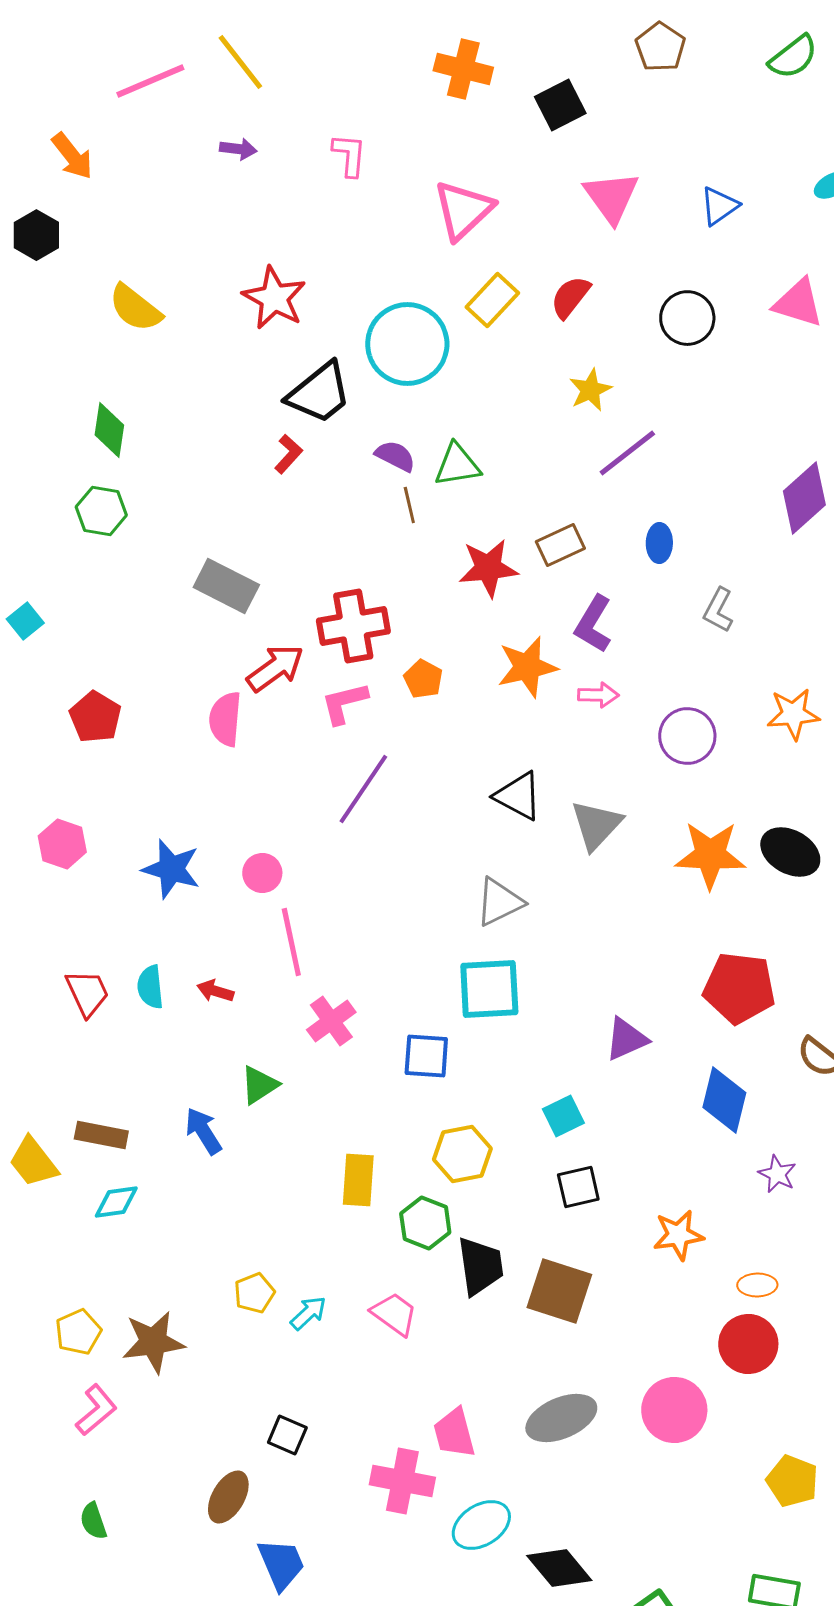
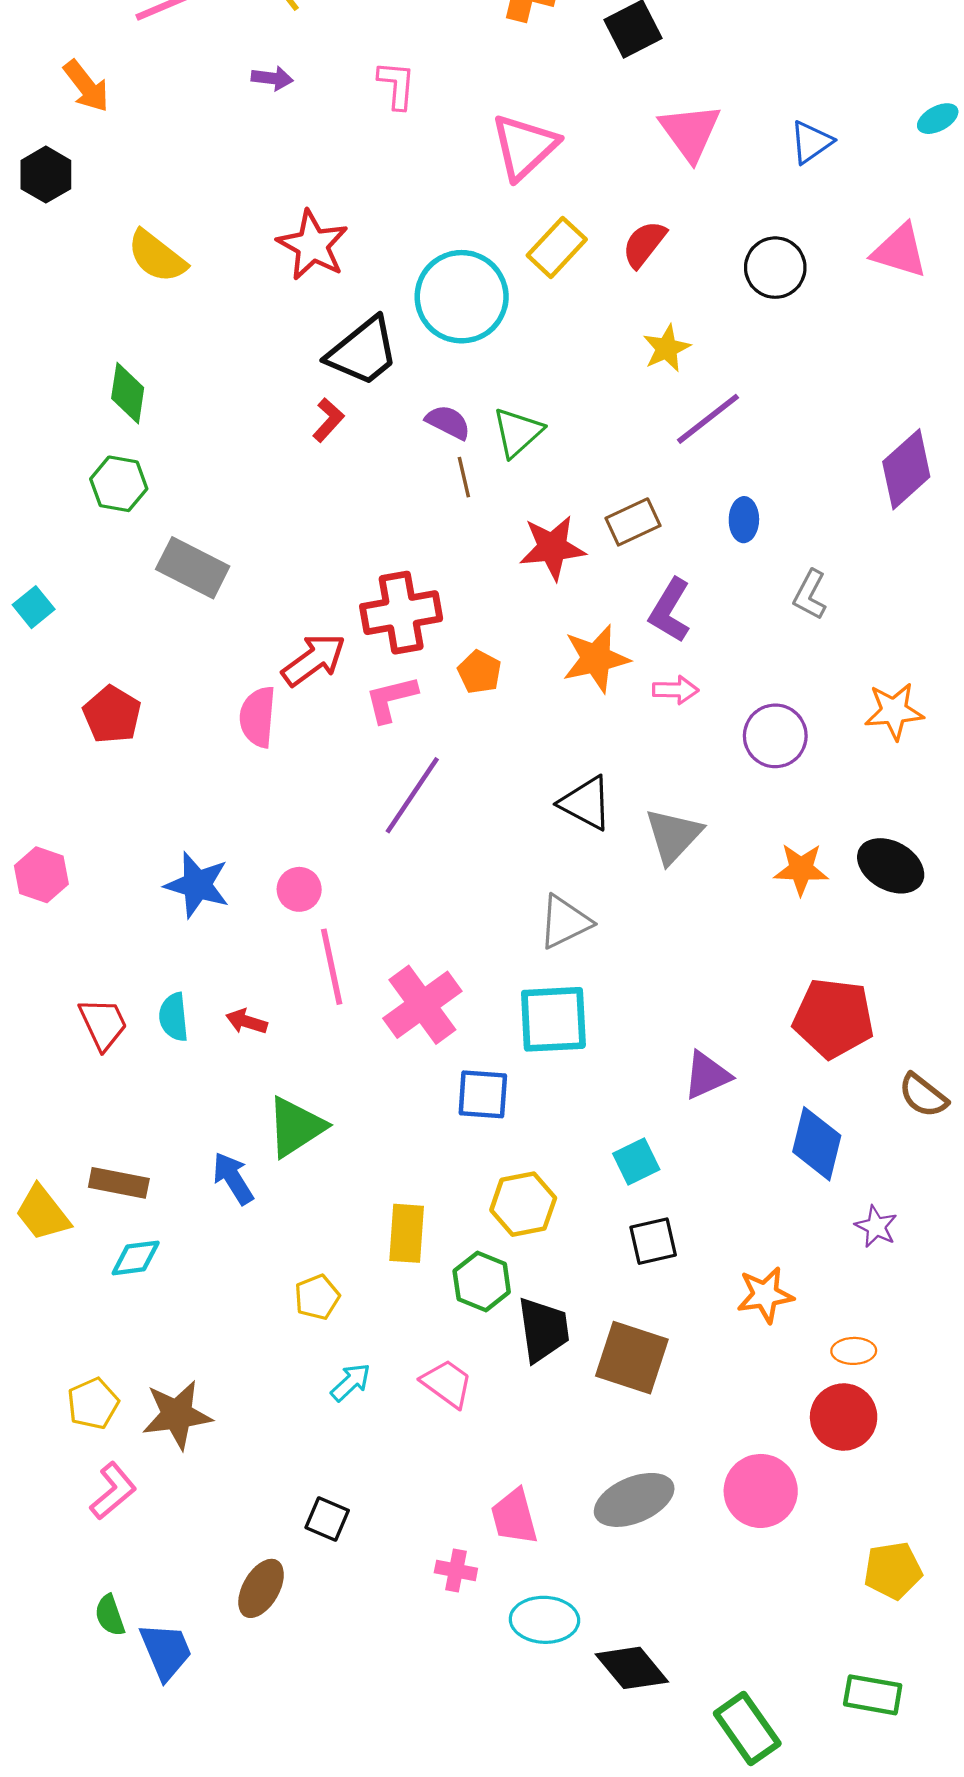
green triangle: (457, 465) -> (518, 432), turned -33
gray rectangle: (226, 586) -> (193, 568), moved
pink hexagon: (62, 844) -> (41, 875), moved
orange star: (710, 855) -> (801, 869), size x0.7
pink cross: (331, 1021) -> (422, 1005), moved, size x1.4
green triangle: (259, 1085) -> (296, 1127), size x1.4
yellow pentagon: (254, 1293) -> (317, 1297), moved
pink cross: (402, 1481) -> (456, 1570), size x0.6
yellow pentagon: (792, 1481) -> (893, 1570), turned -30
cyan ellipse: (481, 1525) -> (544, 1620), turned 34
blue trapezoid: (281, 1564) -> (166, 1651), moved

